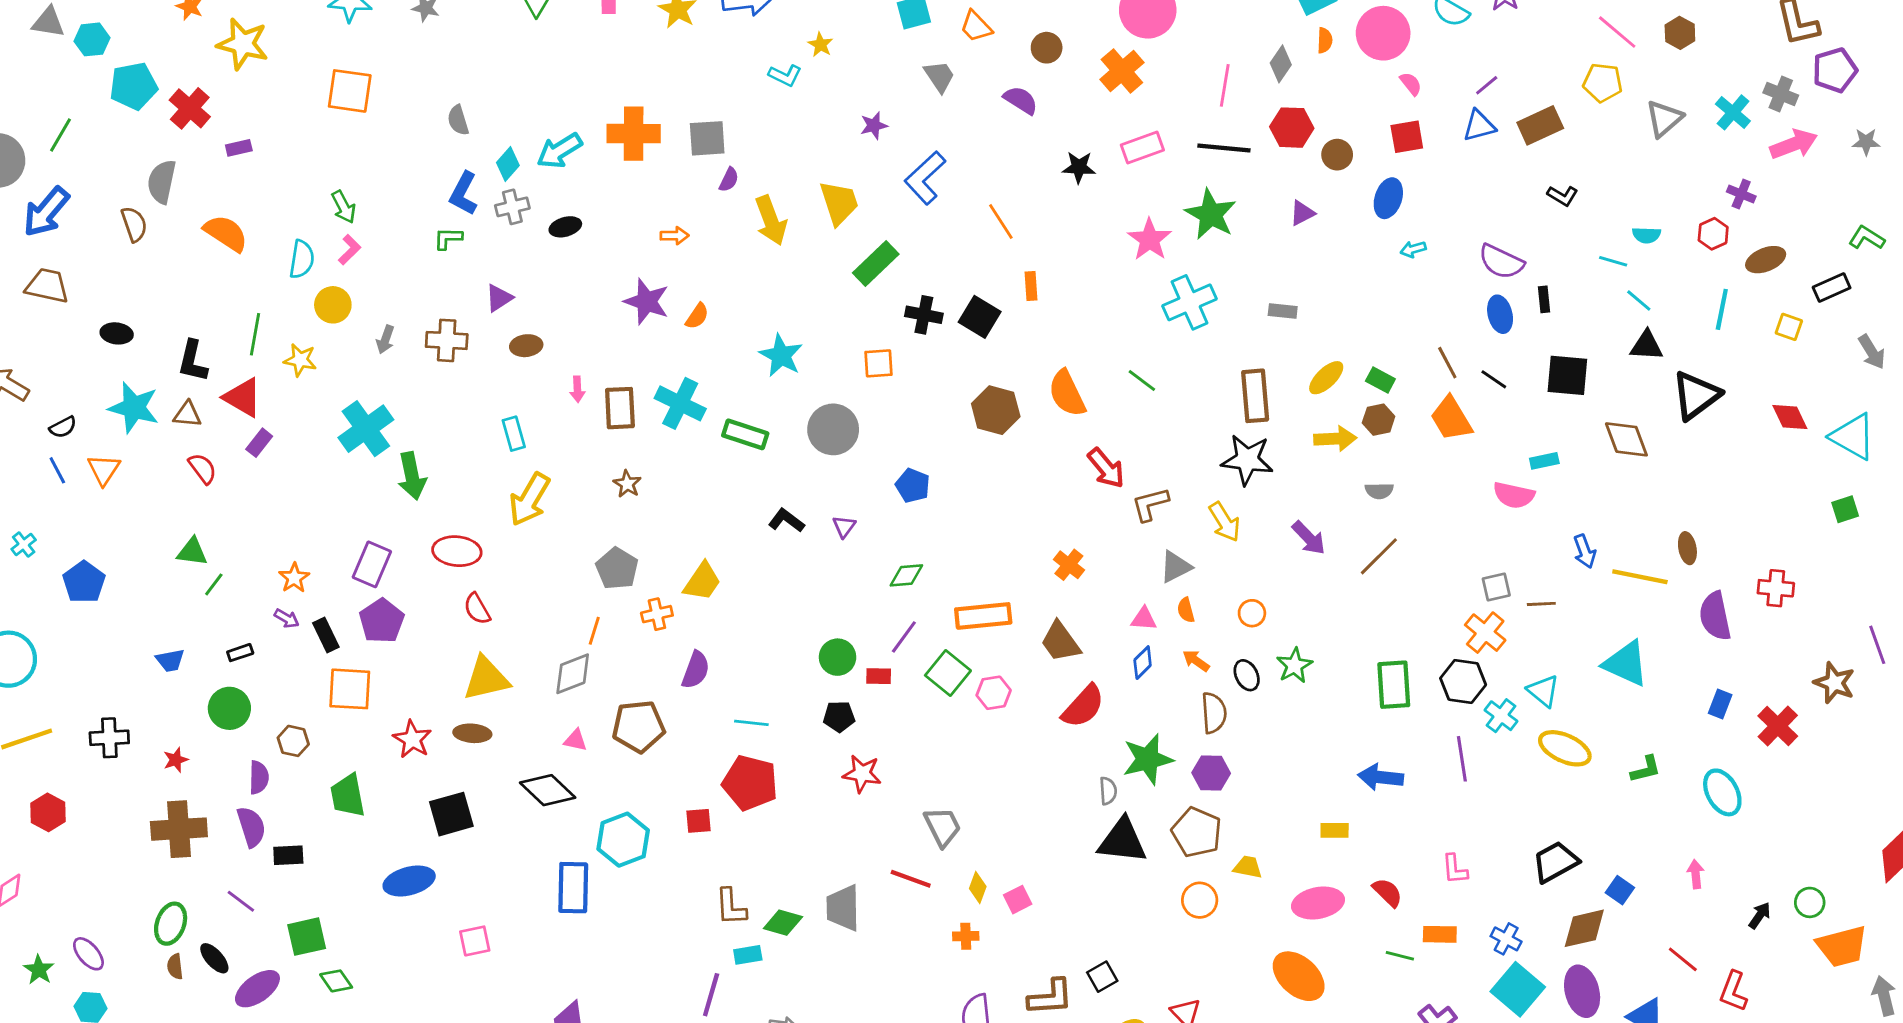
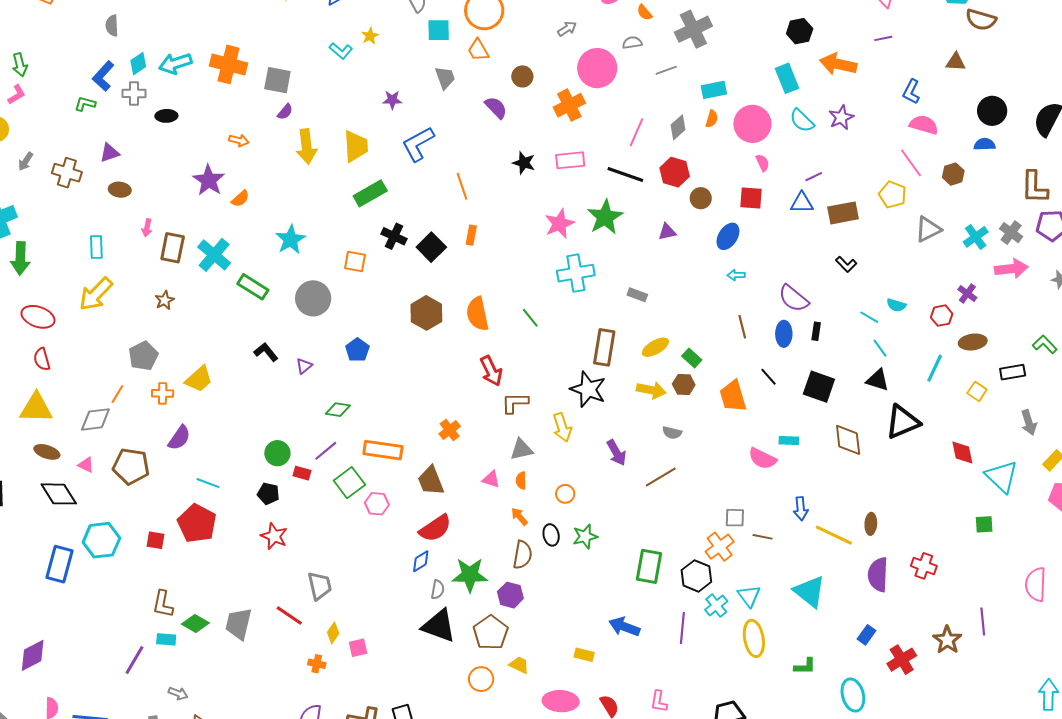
brown line: (1447, 363) -> (742, 327), moved
blue diamond: (1143, 663) -> (421, 561), moved
brown ellipse: (472, 733) -> (47, 452), moved
yellow ellipse: (1565, 748) -> (754, 638), turned 42

